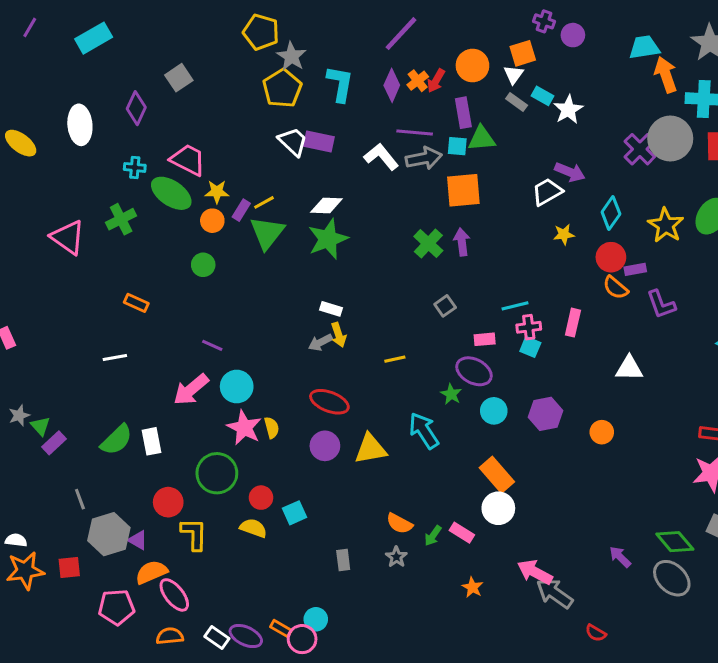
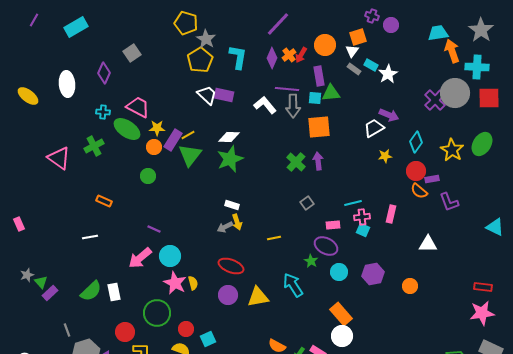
gray arrow: (424, 158) -> (293, 106), turned 100
purple rectangle: (241, 210) -> (173, 140), size x1.5

